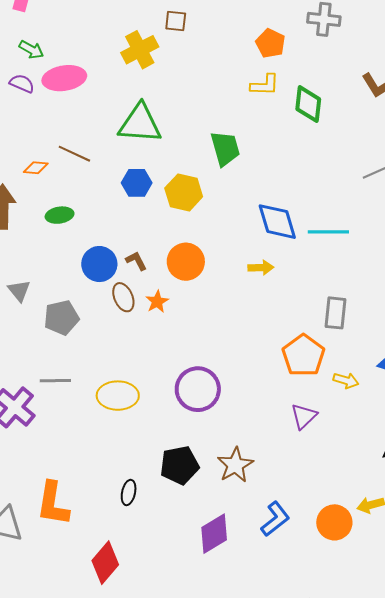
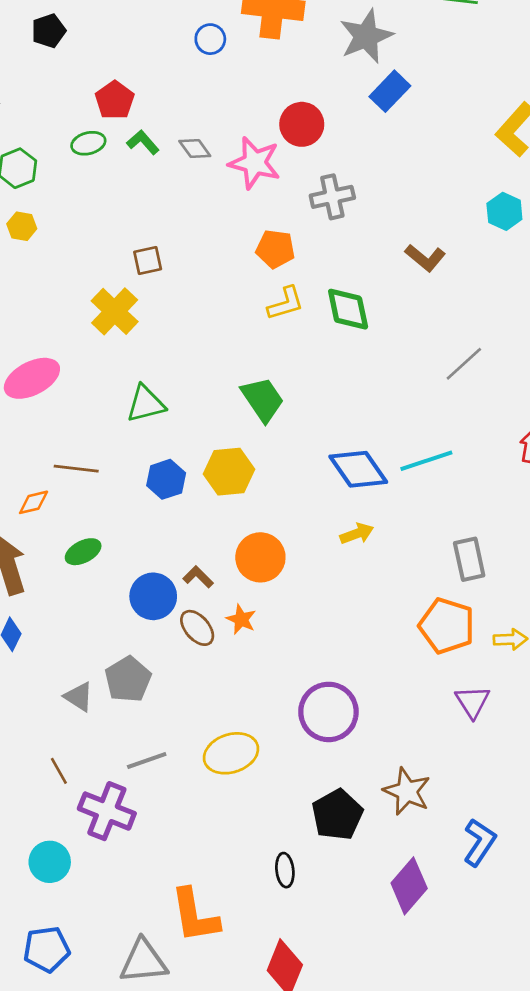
green triangle: (140, 124) -> (146, 404), size x0.7
gray triangle: (19, 291) -> (79, 697), moved

